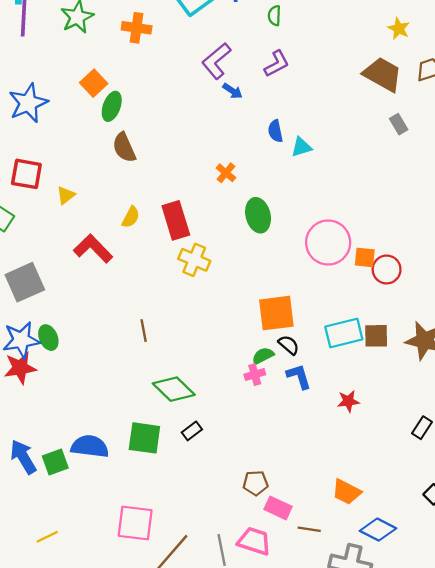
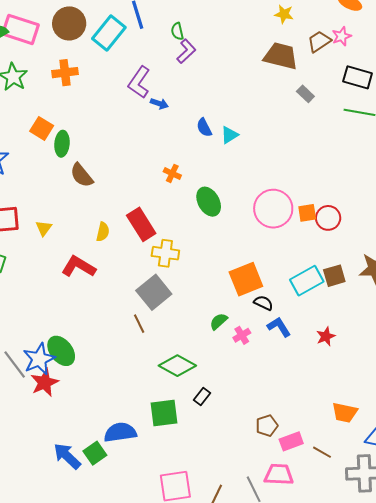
purple L-shape: (277, 64) -> (186, 51), moved
gray square: (25, 282) -> (154, 292), moved
green ellipse: (48, 338) -> (61, 351), size x1.4
green semicircle: (263, 356) -> (219, 321), moved
pink rectangle: (278, 508) -> (291, 441), turned -30
brown line: (309, 529) -> (322, 452), turned 36

